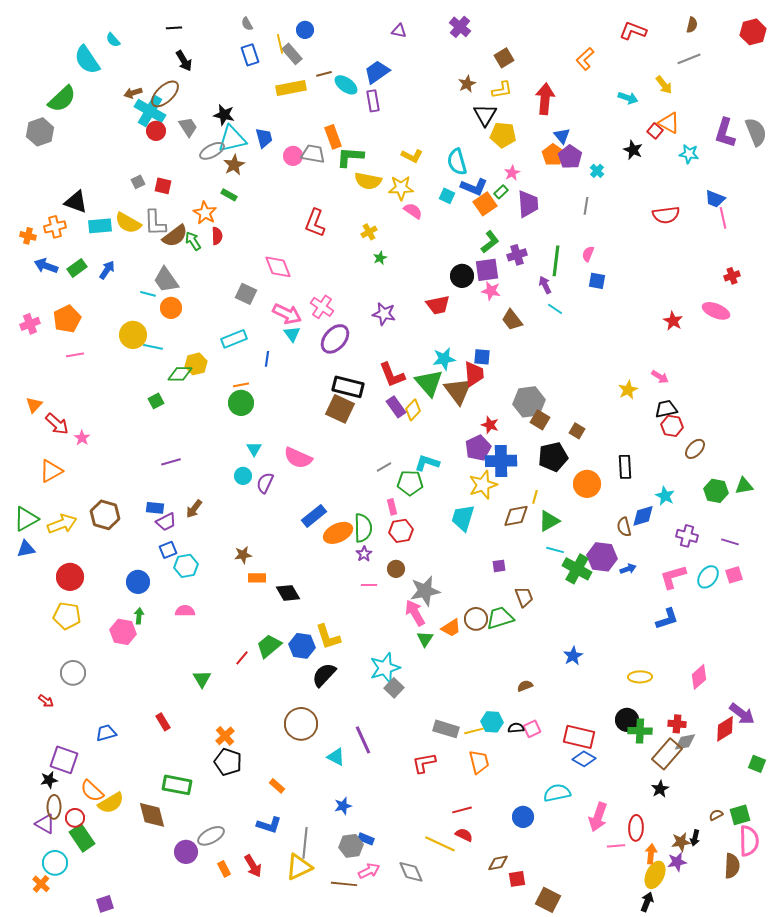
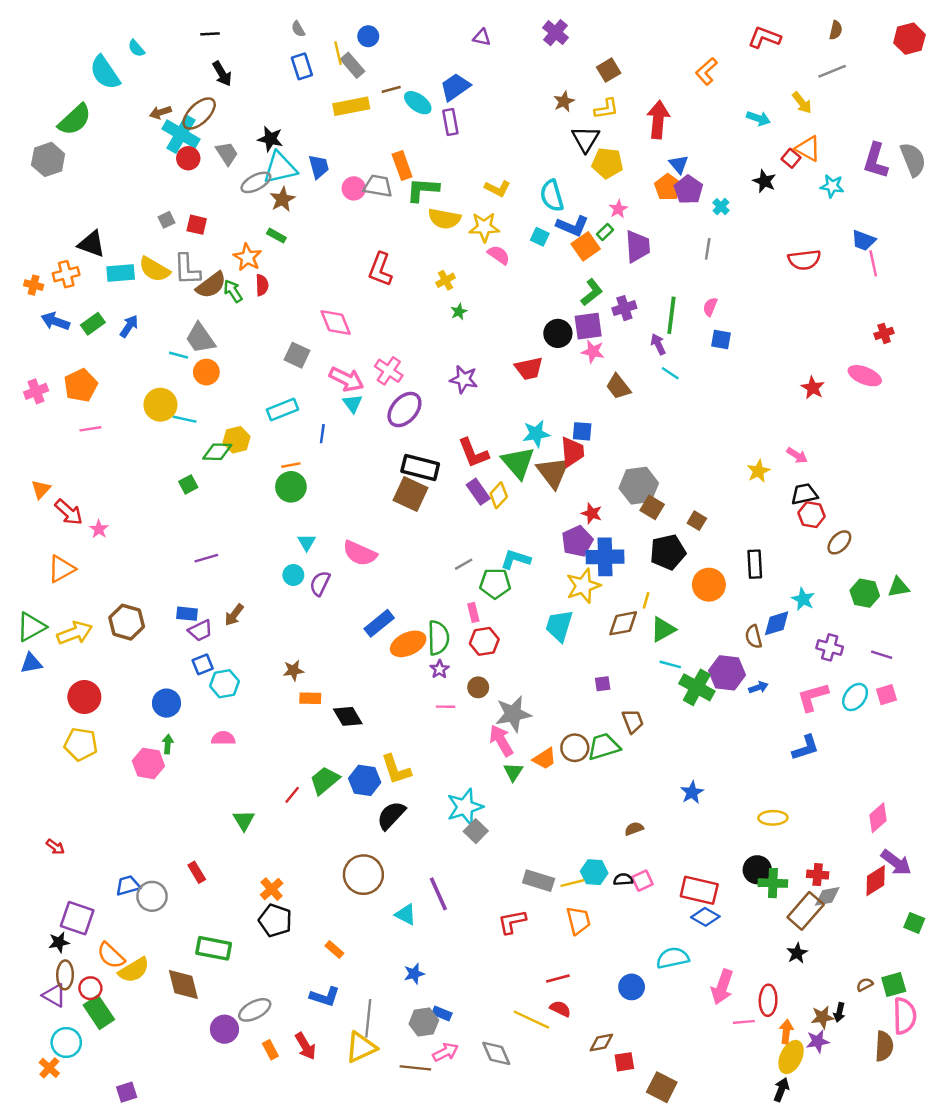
gray circle: (73, 673) -> (152, 896), moved
pink diamond: (699, 677) -> (878, 818), moved

